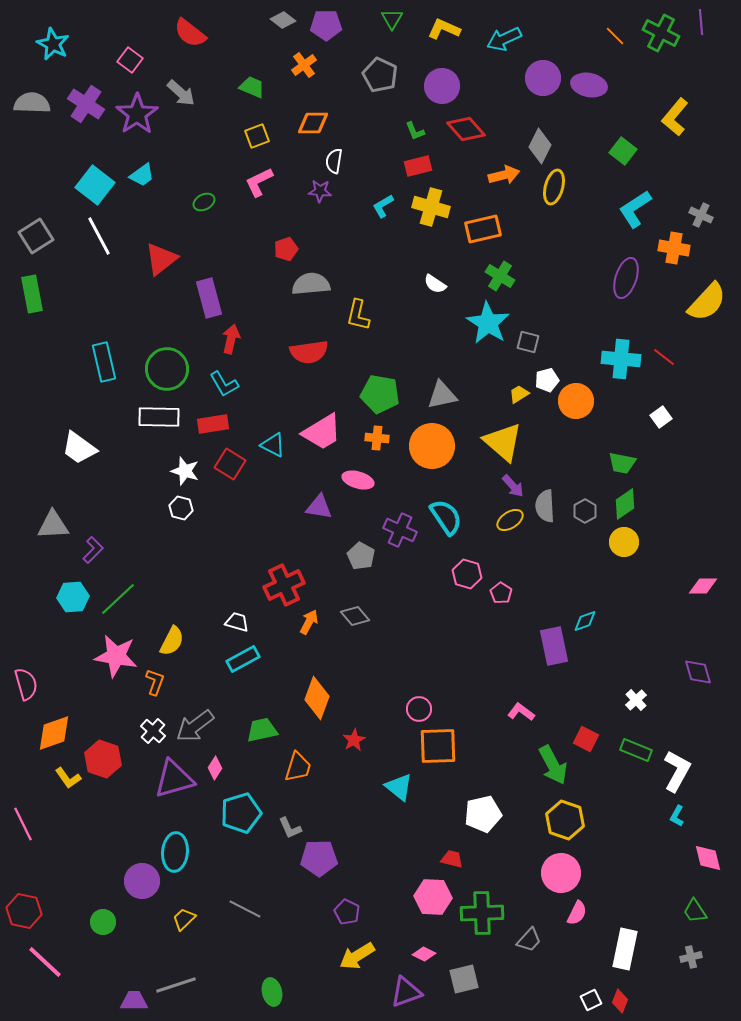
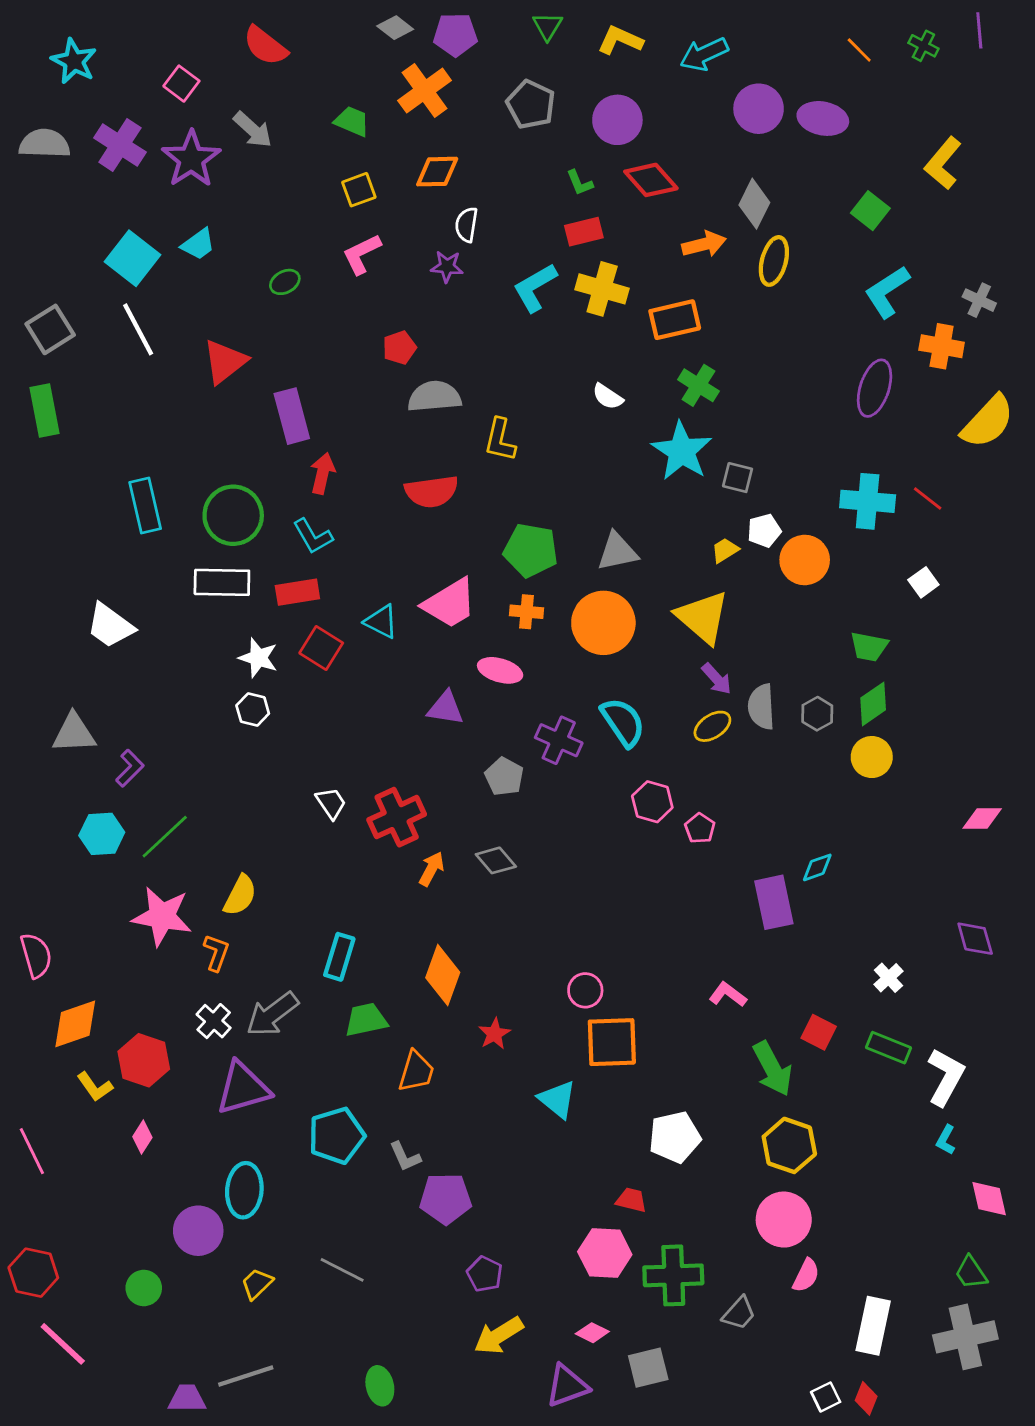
green cross: (661, 33) -> (923, 46), size x0.6
orange cross: (304, 65) -> (425, 91), size x1.5
cyan L-shape: (383, 206) -> (535, 288), size x1.5
white trapezoid: (237, 622) -> (331, 803), moved, turned 40
cyan rectangle: (243, 659) -> (339, 957), moved, turned -44
pink diamond: (215, 768) -> (142, 1137), moved
gray cross: (691, 957) -> (965, 1337), size x2.0

